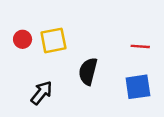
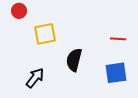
red circle: (23, 39) -> (19, 11), moved

